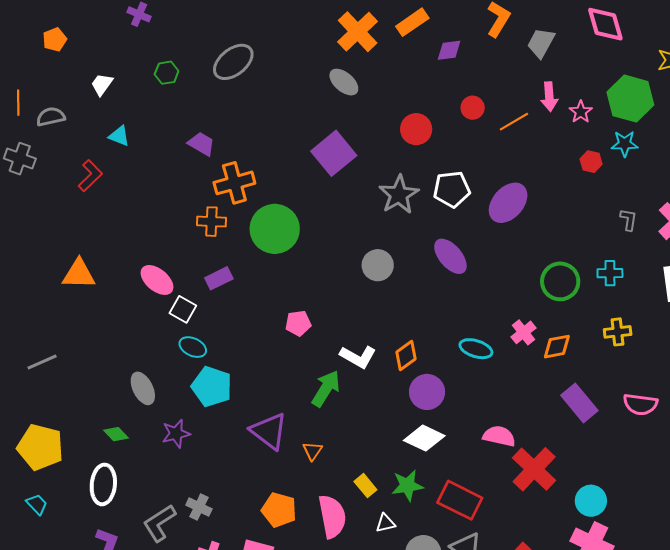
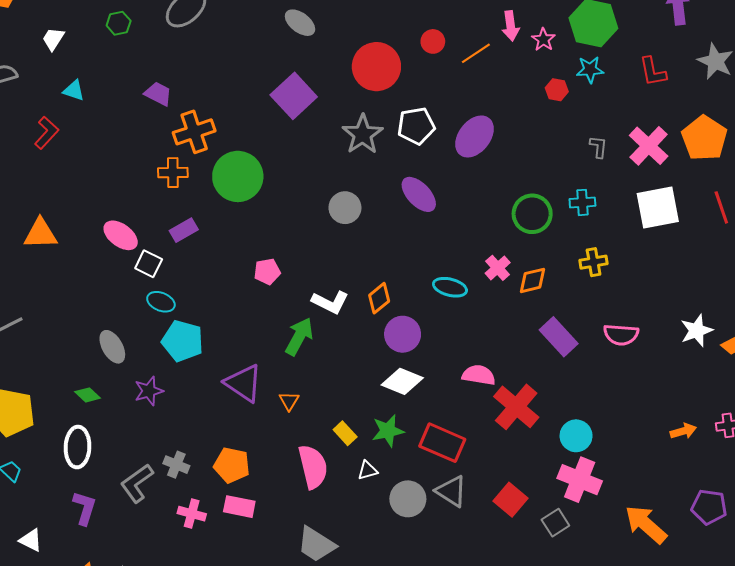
red circle: (416, 129) -> (376, 67), size x1.5
orange pentagon: (279, 510) -> (232, 465), moved

